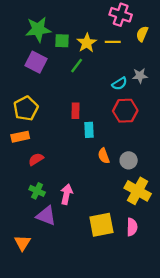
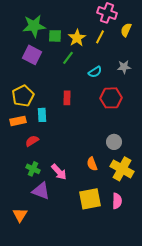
yellow line: (113, 42) -> (100, 37), turned -64
cyan semicircle: (120, 84) -> (95, 72), moved
cyan rectangle: (89, 130) -> (42, 115), moved
orange semicircle: (104, 156) -> (92, 164), moved
pink arrow: (66, 194) -> (59, 172), turned 126

